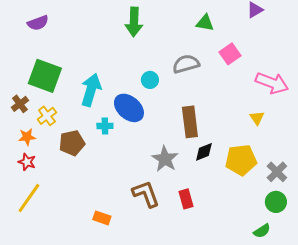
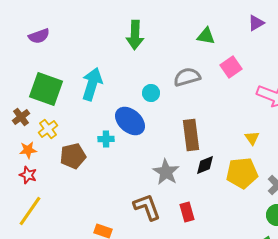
cyan arrow: (91, 90) -> (92, 84), moved
yellow triangle: (257, 118) -> (252, 138), moved

